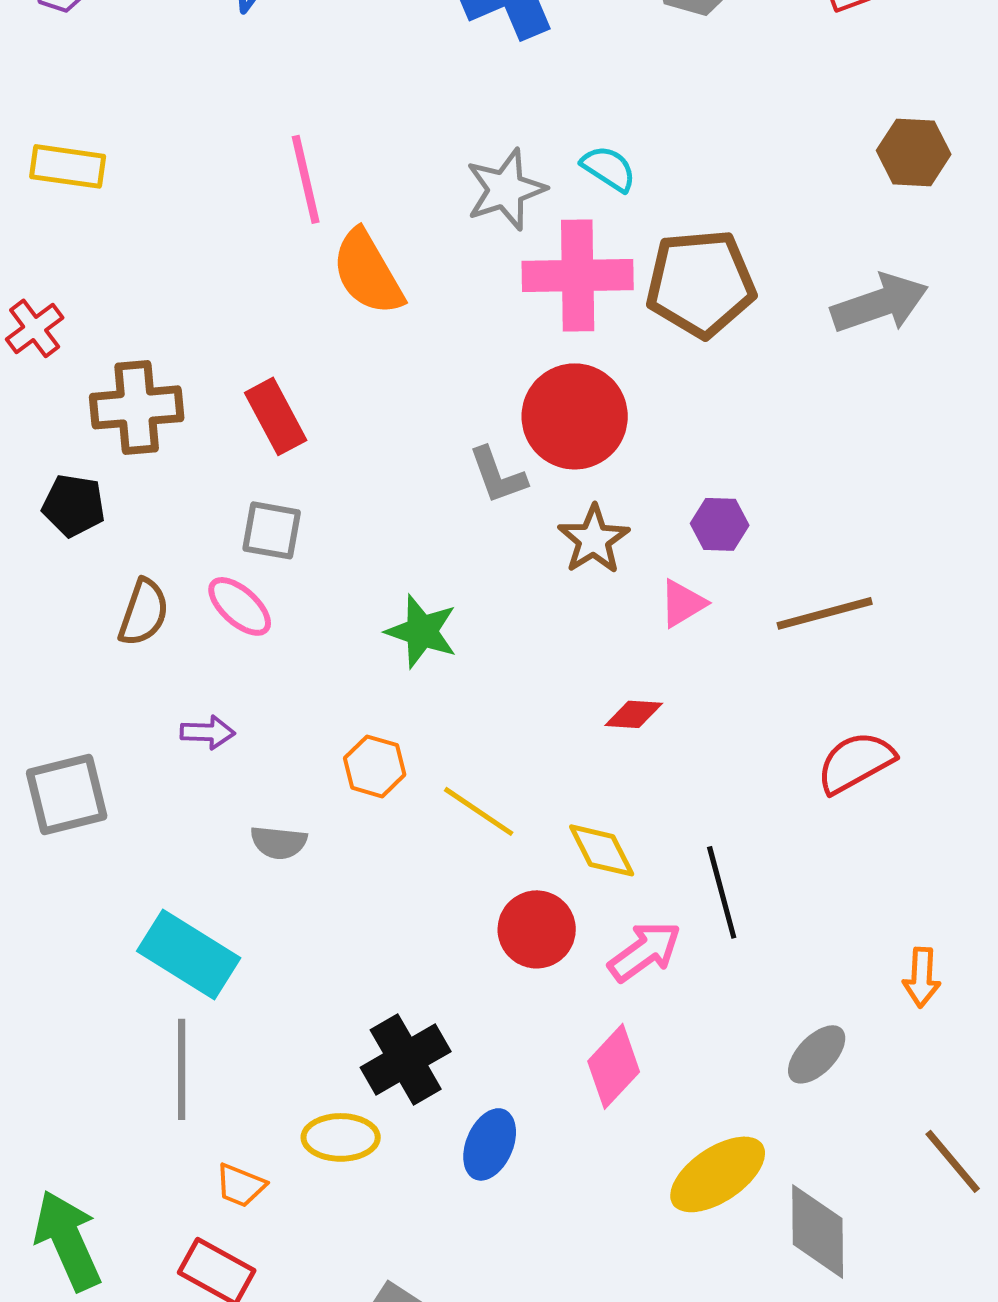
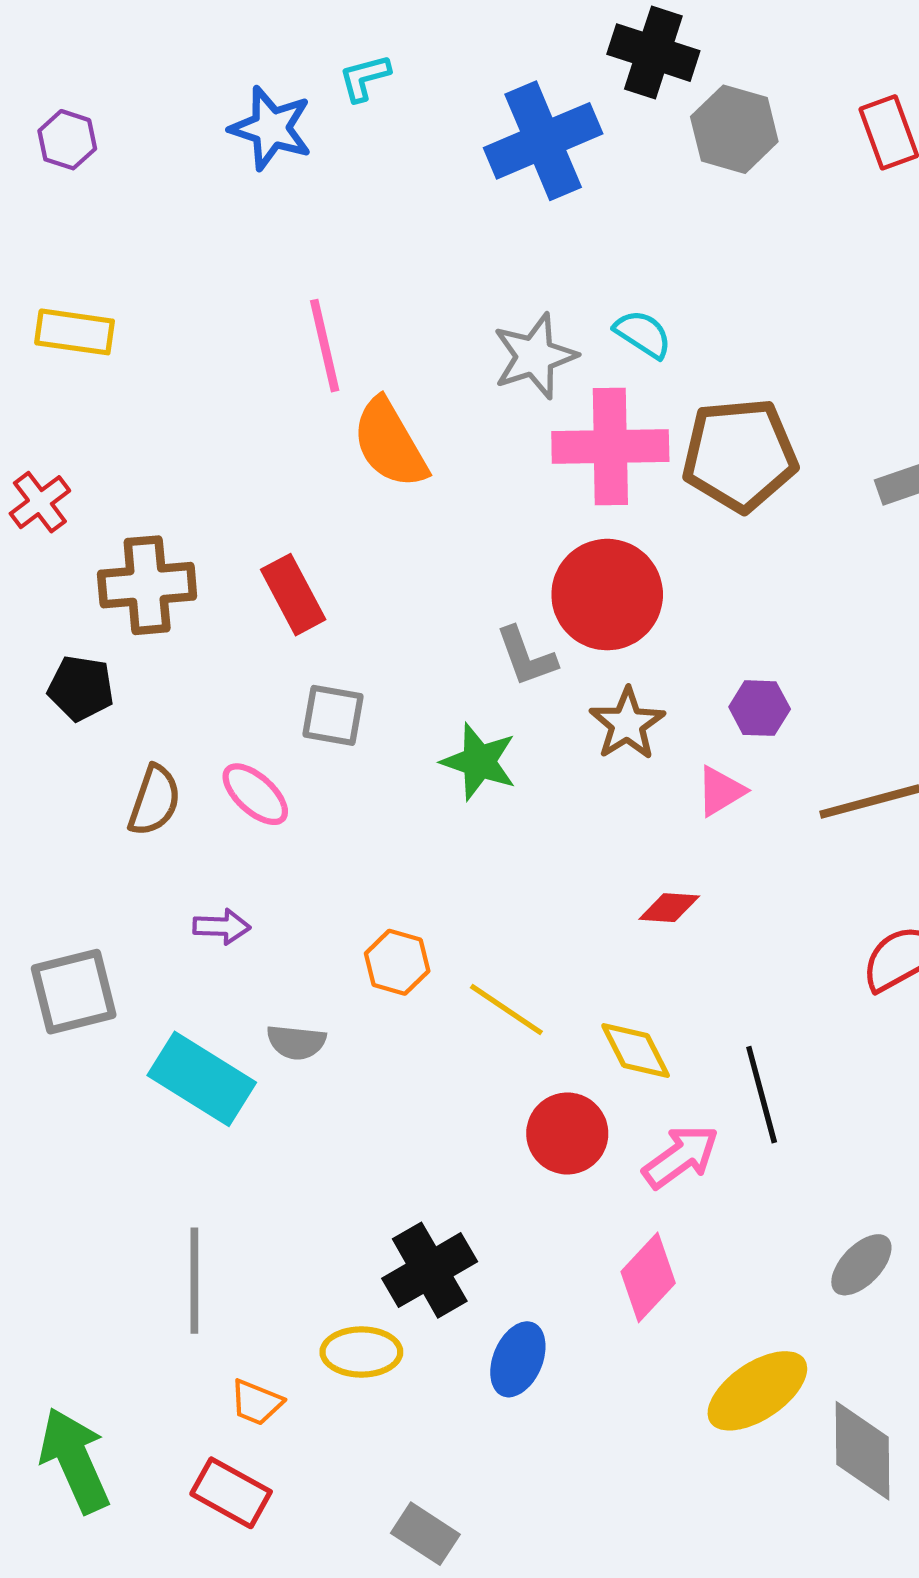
gray square: (272, 530) -> (333, 715), moved
green star: (422, 631) -> (479, 762), moved
cyan rectangle: (189, 954) -> (202, 1079), moved

